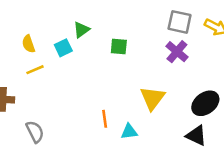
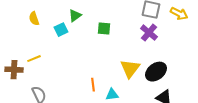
yellow semicircle: (28, 44) -> (34, 19), moved
yellow line: (35, 70) -> (34, 59), moved
black ellipse: (205, 103) -> (156, 72), moved

